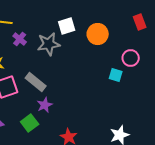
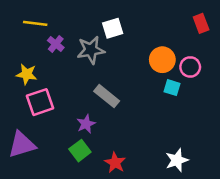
orange circle: (98, 34) -> (162, 60), moved
gray rectangle: (36, 82) -> (107, 96), moved
green square: (30, 123) -> (80, 151), moved

